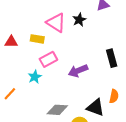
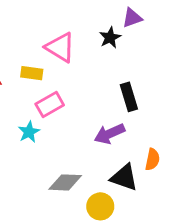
black star: (79, 20) -> (110, 38), moved
black rectangle: (112, 58) -> (129, 97), moved
purple arrow: (78, 71) -> (110, 134), moved

